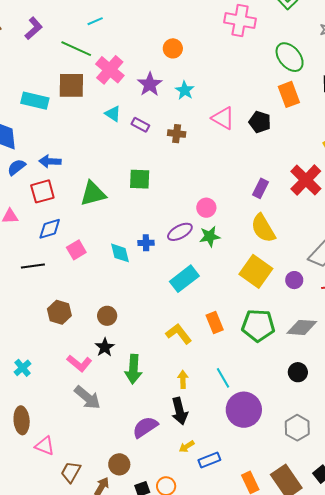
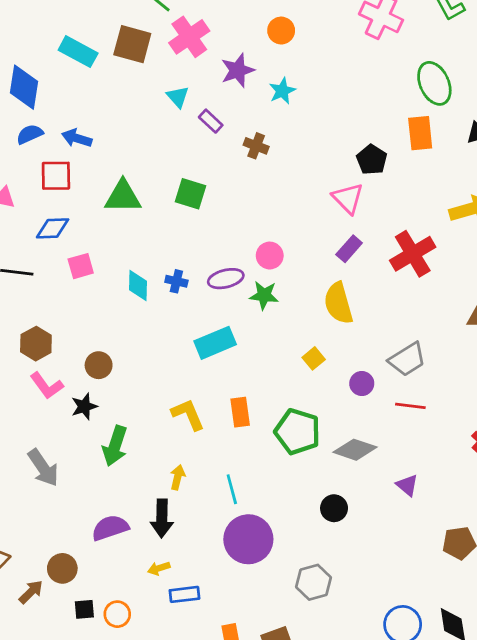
pink triangle: (223, 118) -> (348, 198), moved
yellow square: (256, 271) -> (314, 358), size x0.5
pink L-shape: (79, 363) -> (47, 386), moved

